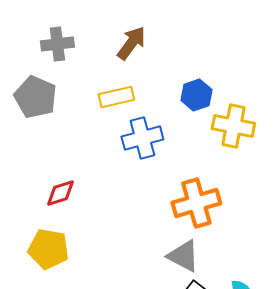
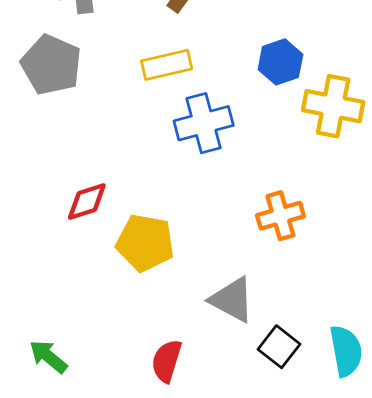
orange cross: (196, 203) -> (280, 216), size x0.7
yellow pentagon: (48, 249) -> (145, 243), moved
gray triangle: (183, 256) -> (232, 300), moved

